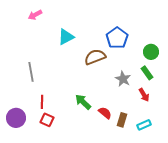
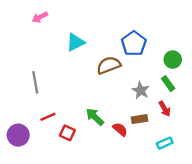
red line: (42, 102) -> (48, 117), turned 64
red square: (47, 120) -> (67, 133), moved
brown rectangle: (122, 120) -> (140, 119), moved, turned 64

